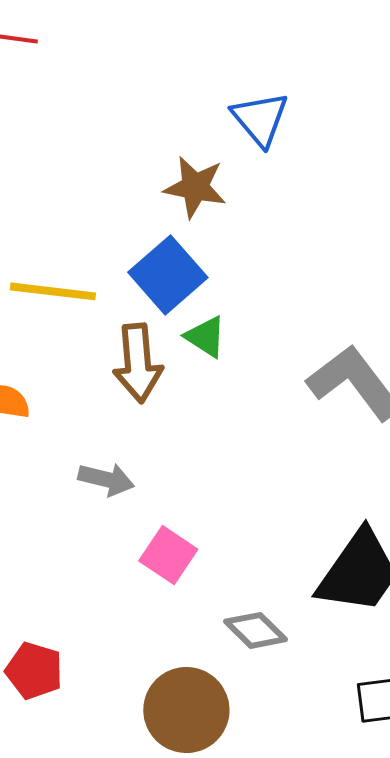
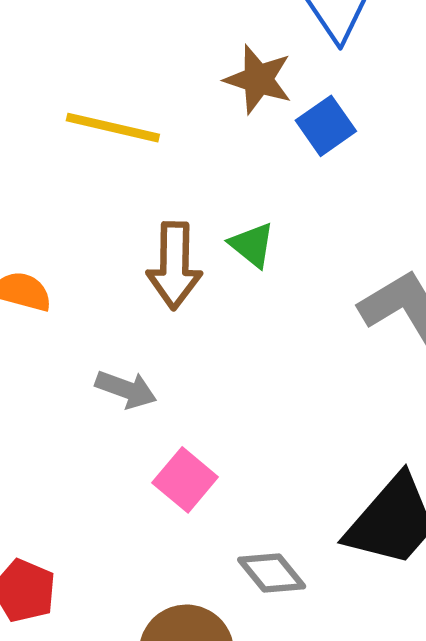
blue square: (168, 275) -> (326, 126), moved, size x0.7
yellow line: (53, 291) -> (113, 128), moved

